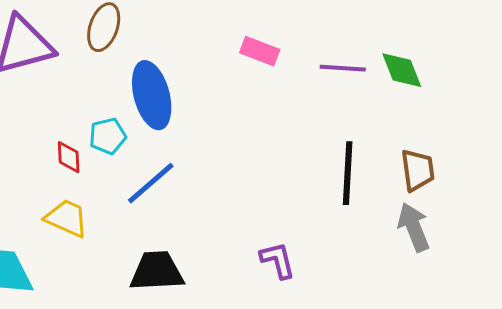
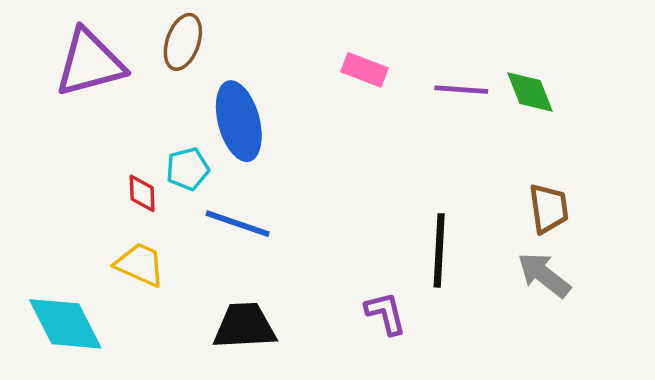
black line: (348, 173) -> (439, 250), moved
blue line: (151, 183) -> (238, 224), turned 60
gray arrow: (414, 227) -> (544, 275), turned -30

